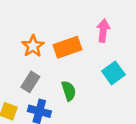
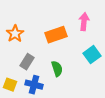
orange star: (33, 46) -> (15, 34), moved

